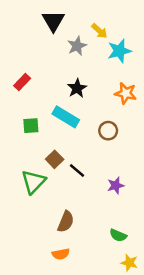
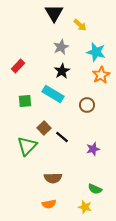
black triangle: (53, 21) -> (54, 13), moved
gray star: (77, 46) -> (61, 47), moved
cyan star: (119, 51) -> (96, 52), moved, turned 30
orange star: (126, 93) -> (101, 75), turned 30
brown semicircle: (66, 222) -> (53, 178), turned 66
yellow star: (129, 263) -> (85, 207), moved

